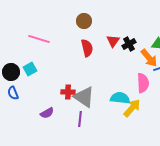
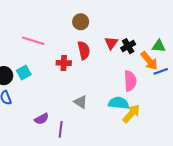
pink semicircle: (143, 83) -> (130, 81), moved
red cross: (68, 92) -> (64, 63), moved
gray triangle: (84, 97) -> (81, 102), size x0.6
purple line: (80, 119) -> (61, 129), moved

